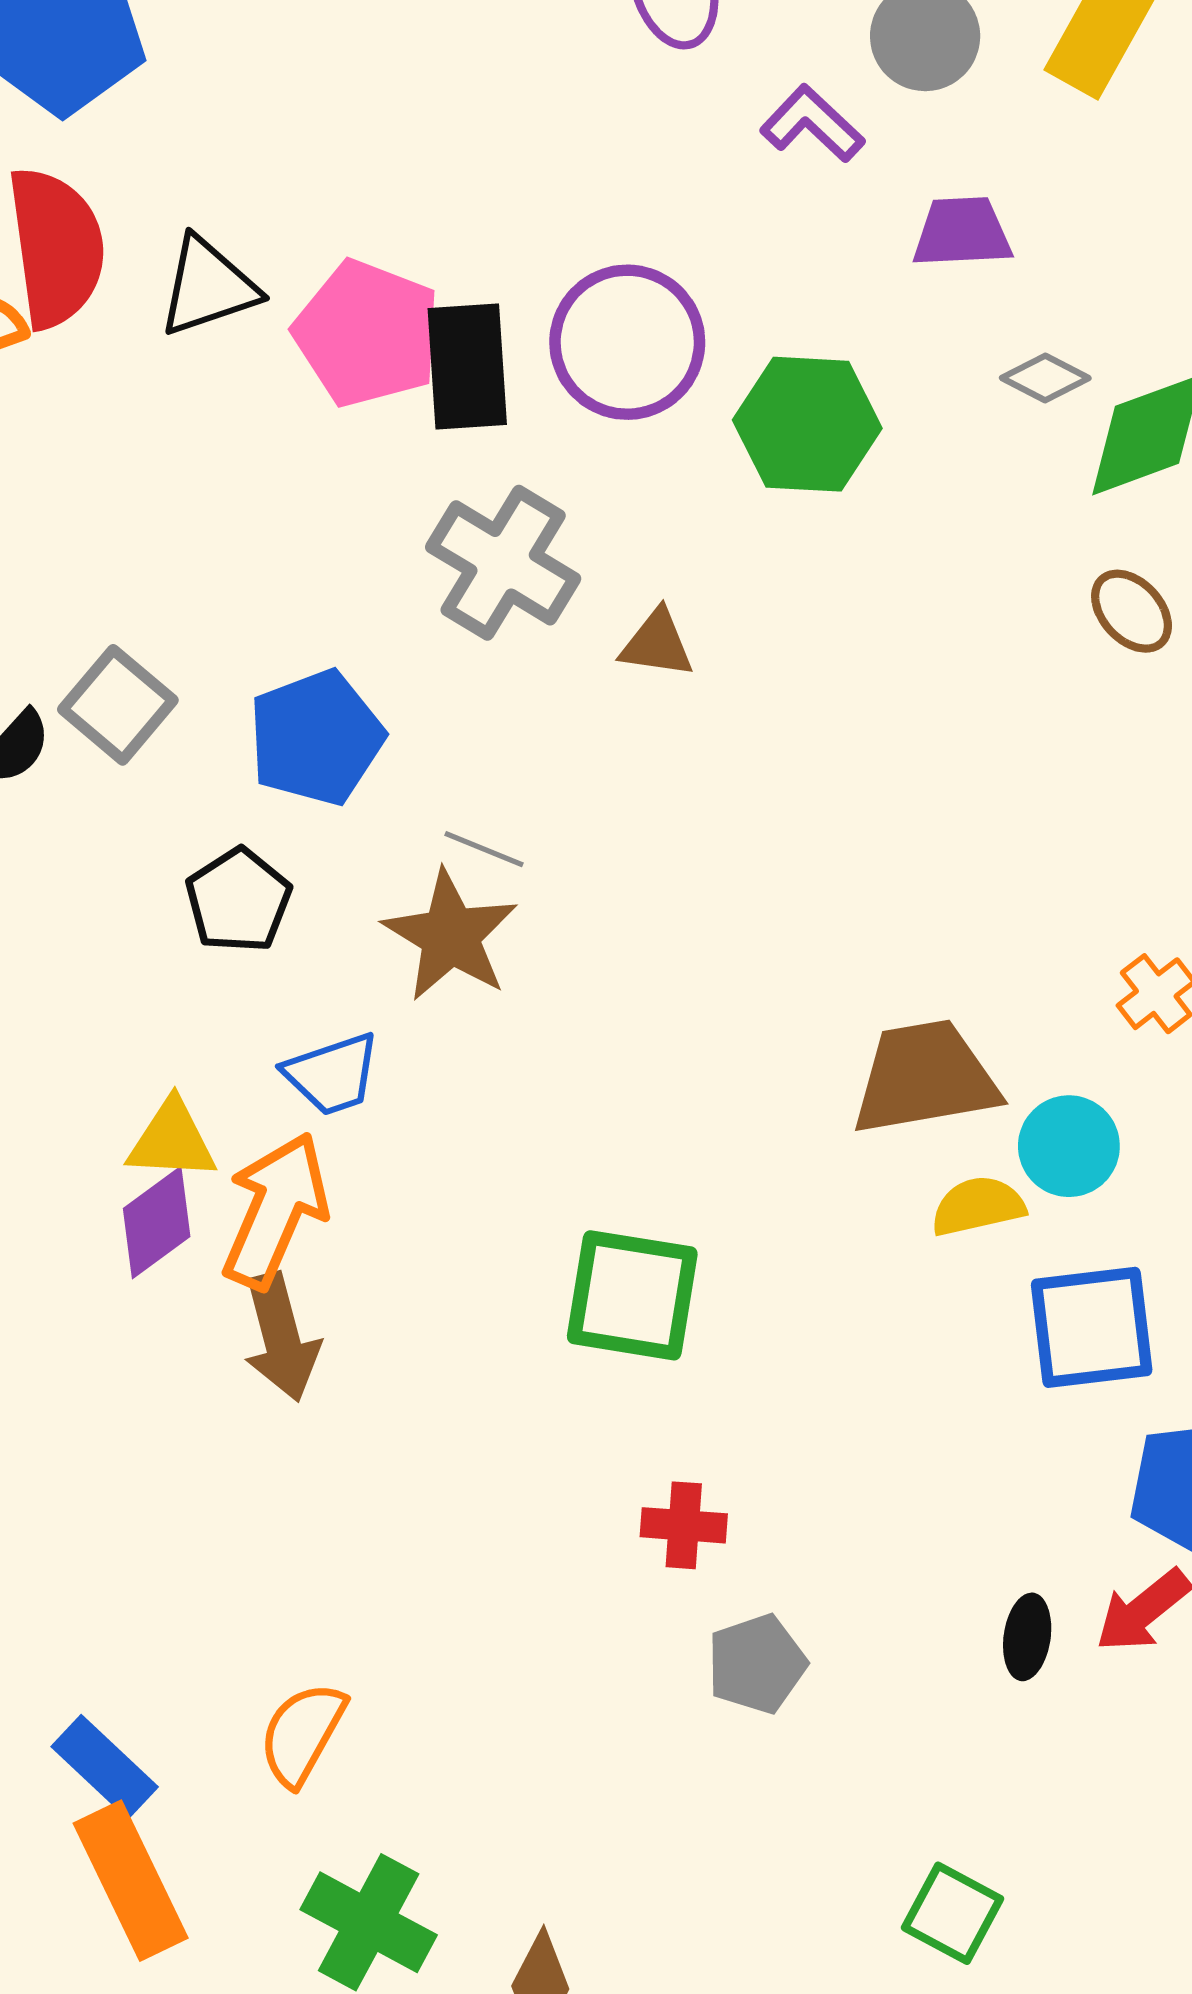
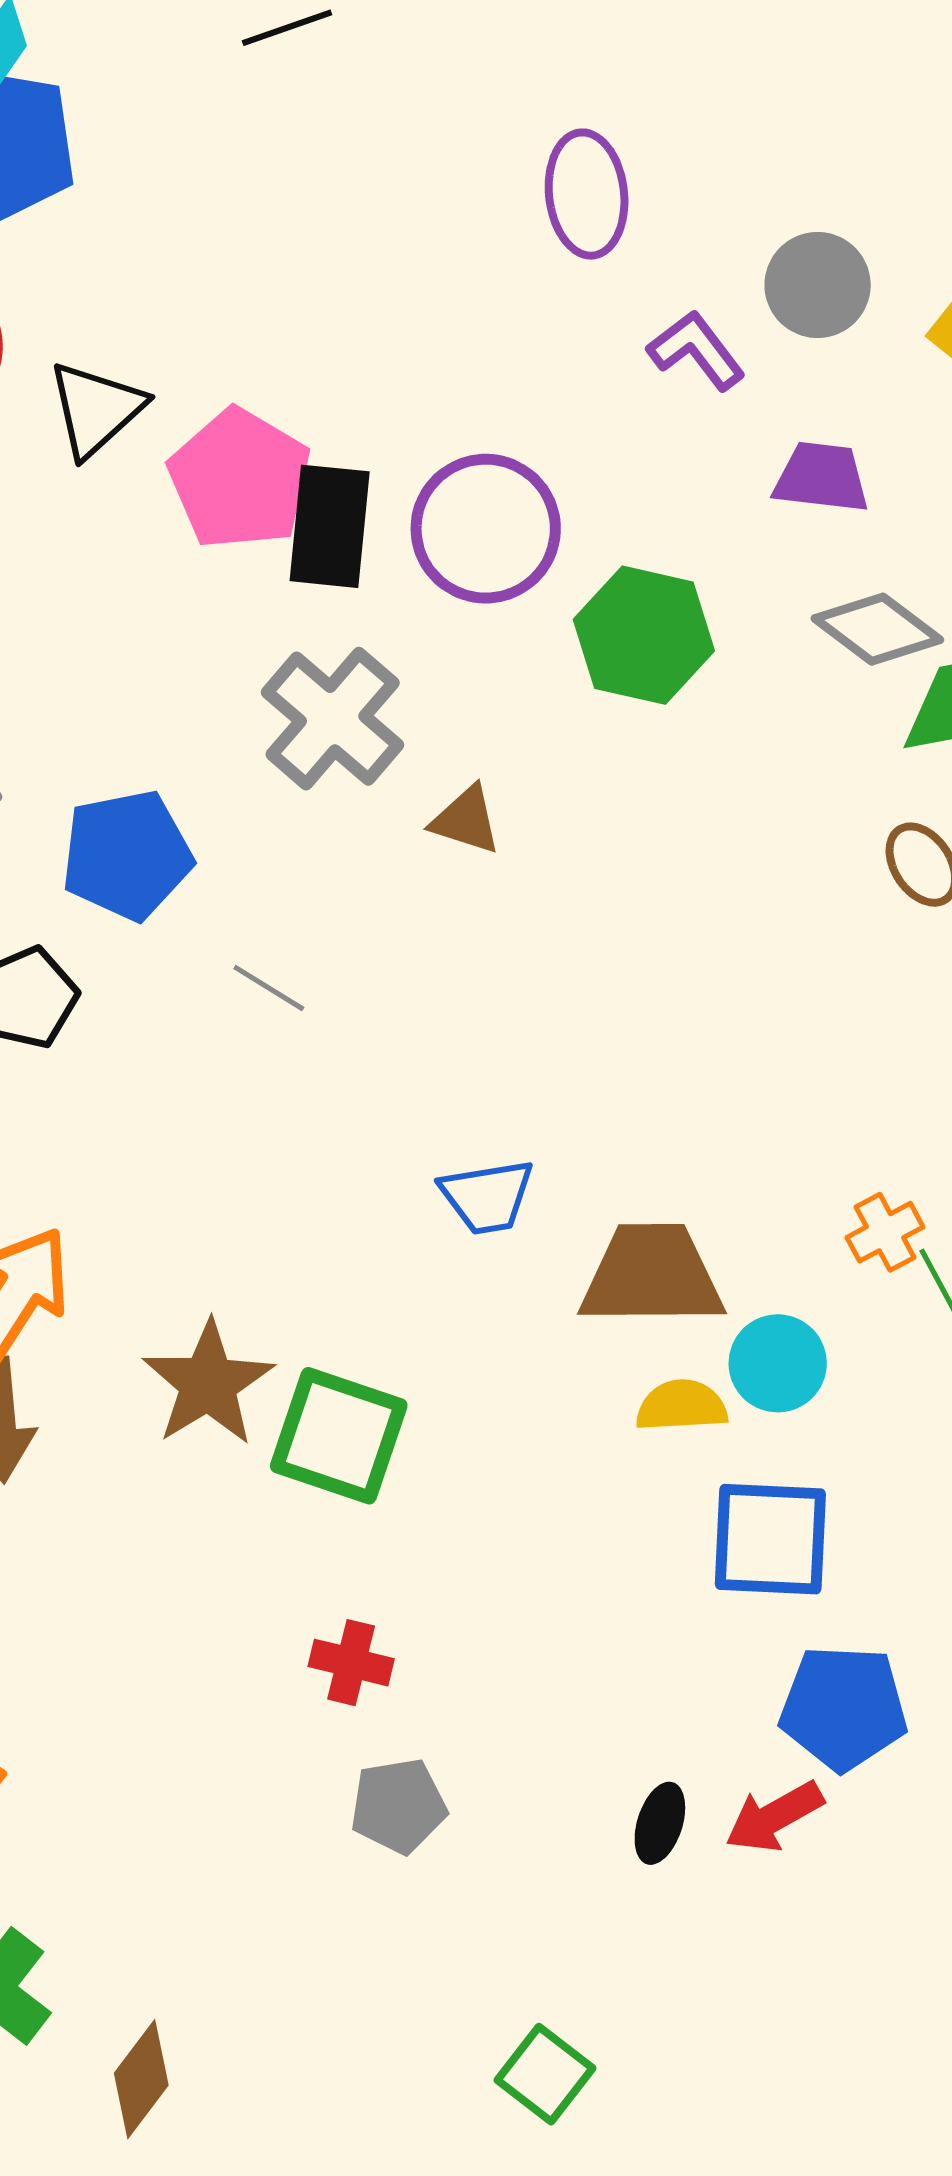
black triangle: (208, 287) -> (96, 409), turned -33
gray diamond: (1045, 378) -> (877, 629), size x1.5
brown star: (450, 936) -> (208, 1383), moved
blue trapezoid: (332, 1074) -> (487, 1196), moved

